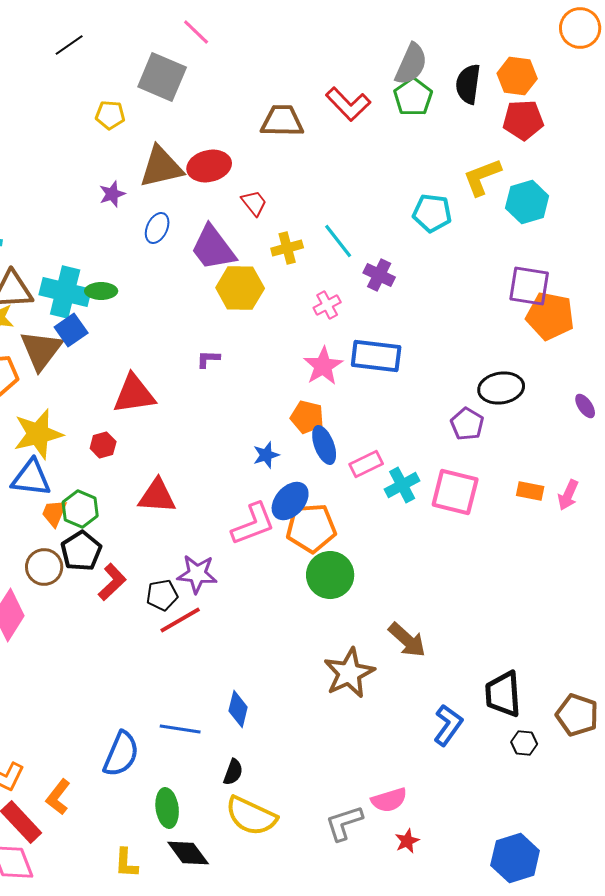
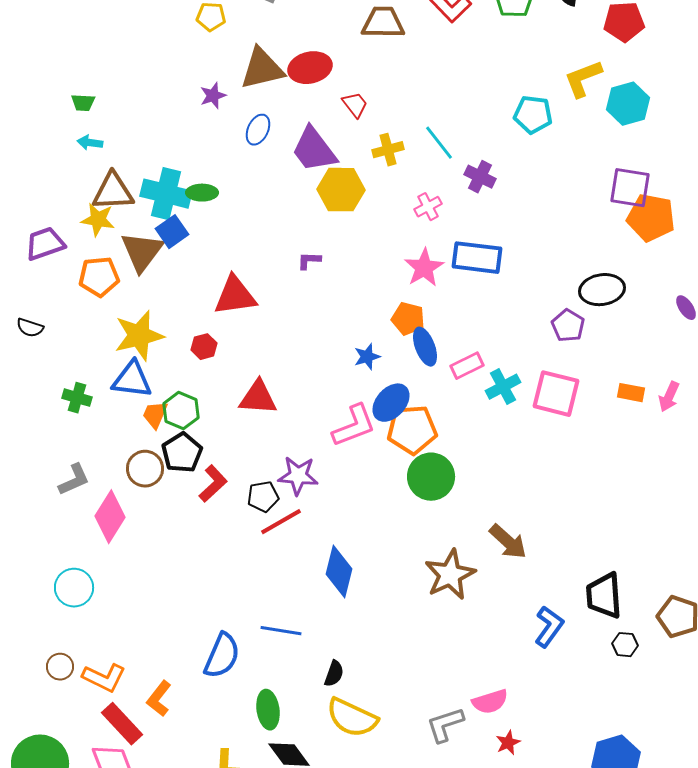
blue diamond: (238, 709) -> (339, 572), moved, size x1.4

